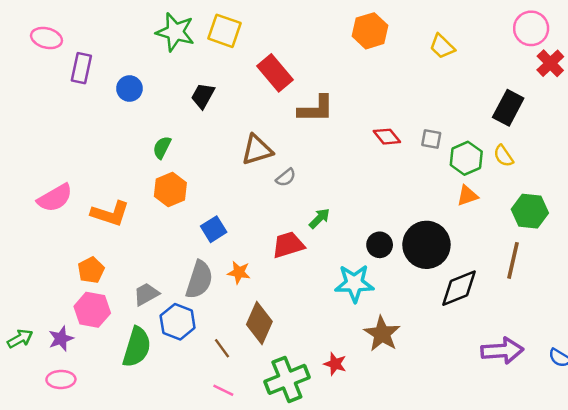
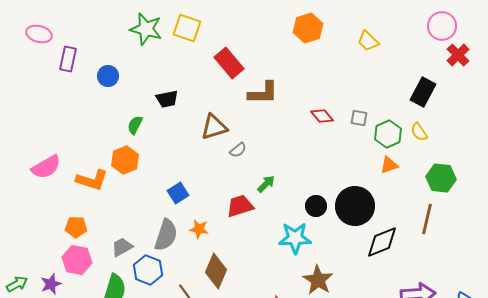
black trapezoid: (203, 96) -> (167, 99), moved, turned -130
orange hexagon: (170, 190) -> (125, 160), moved
orange pentagon: (91, 270) -> (76, 227), turned 30

